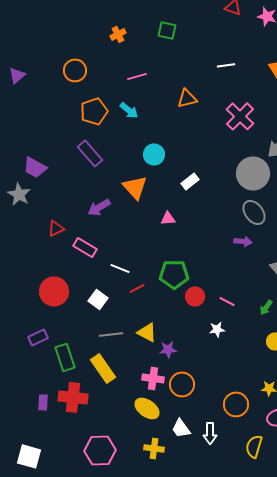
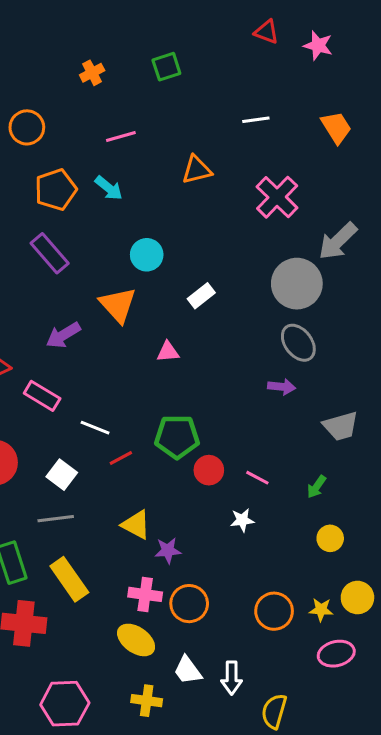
green square: (167, 30) -> (166, 67), turned -30
gray line: (111, 334) -> (56, 519), moved
orange circle: (236, 404) -> (274, 611), moved
yellow semicircle: (254, 446) -> (274, 711), moved

